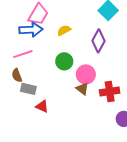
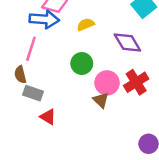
purple diamond: (98, 41) -> (127, 42), turned -65
pink line: (23, 54) -> (31, 49), turned -60
red cross: (110, 91) -> (136, 82), moved, turned -30

